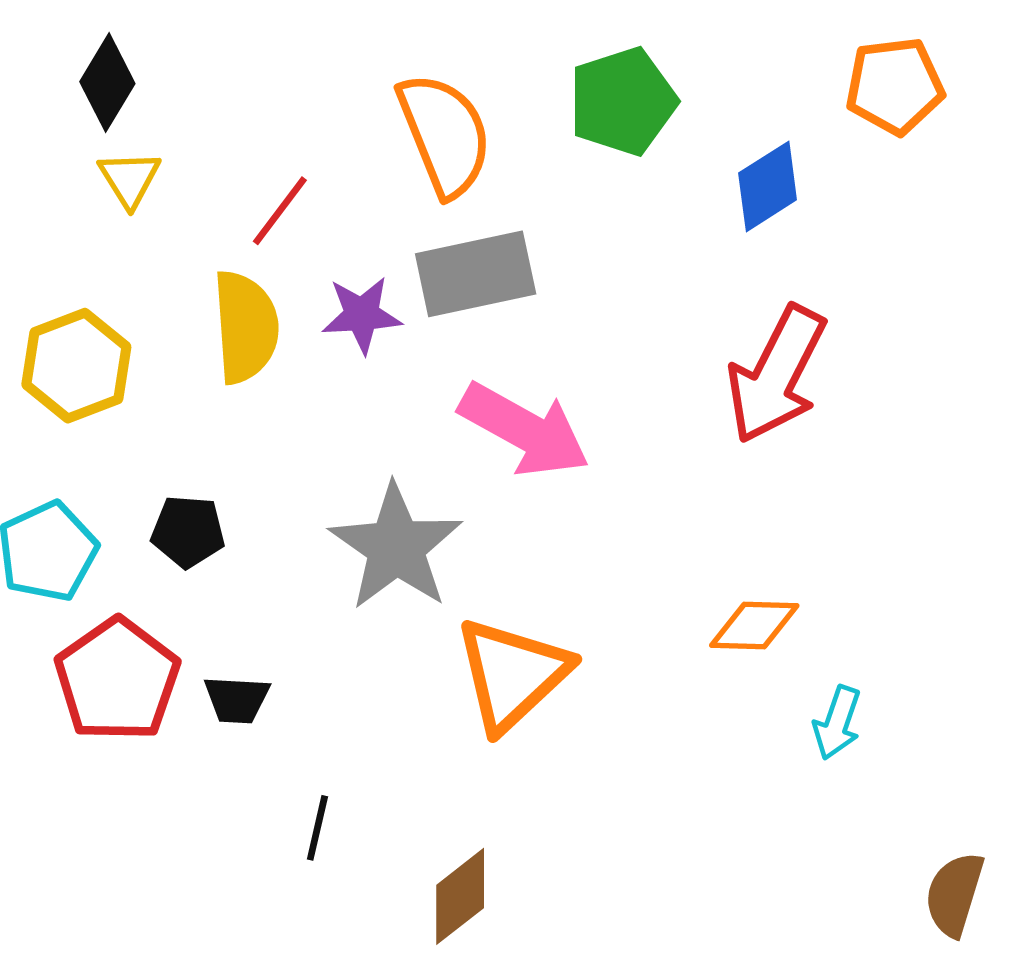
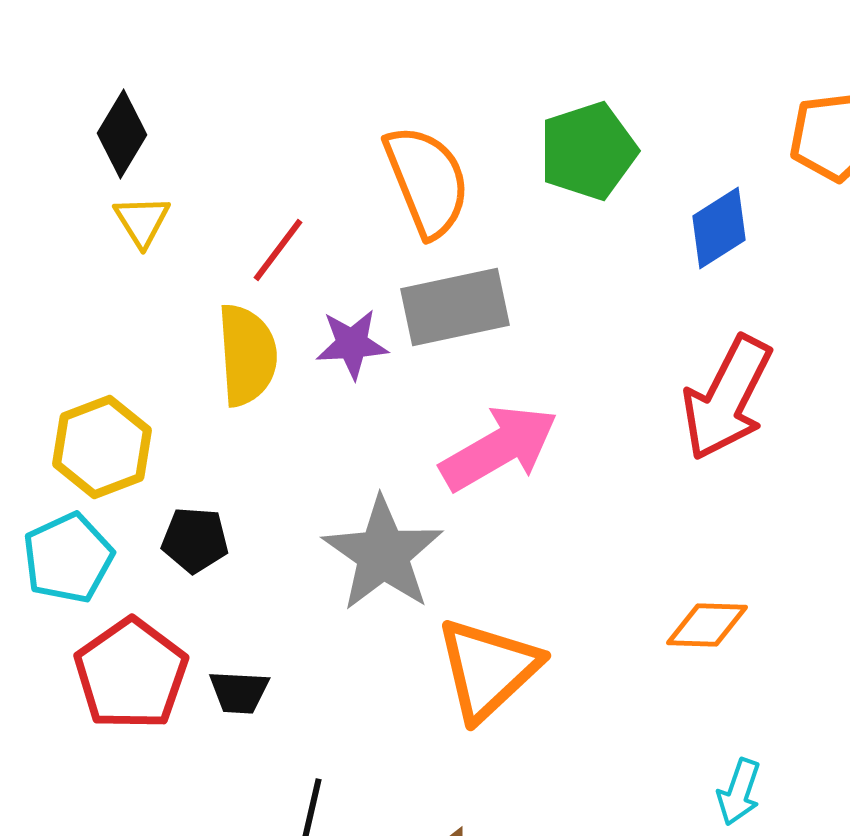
yellow hexagon: (76, 366) -> (102, 447), moved
pink arrow: (524, 430) -> (499, 448), turned -59
cyan arrow: (837, 723) -> (739, 792), moved

